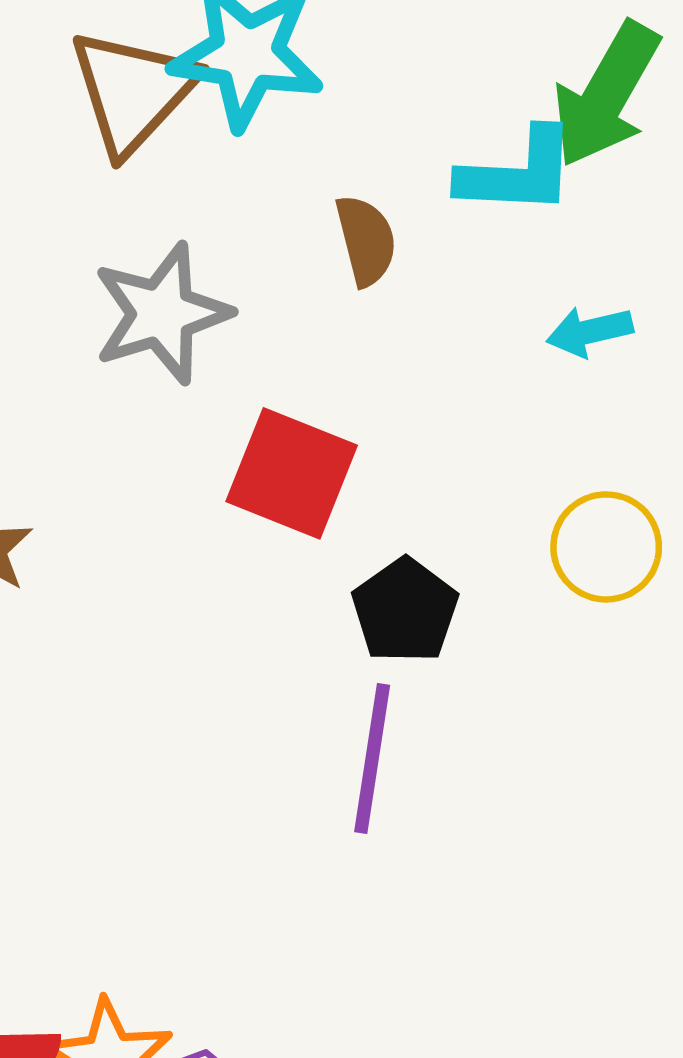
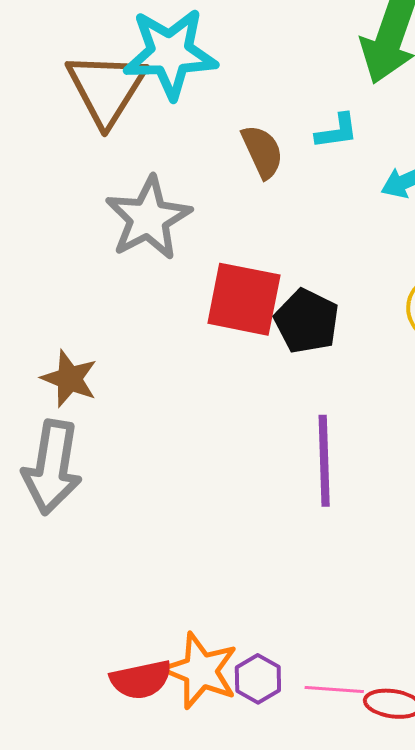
cyan L-shape: (518, 172) -> (337, 131), moved, size x0.6
black pentagon: (405, 611) -> (307, 321), moved

